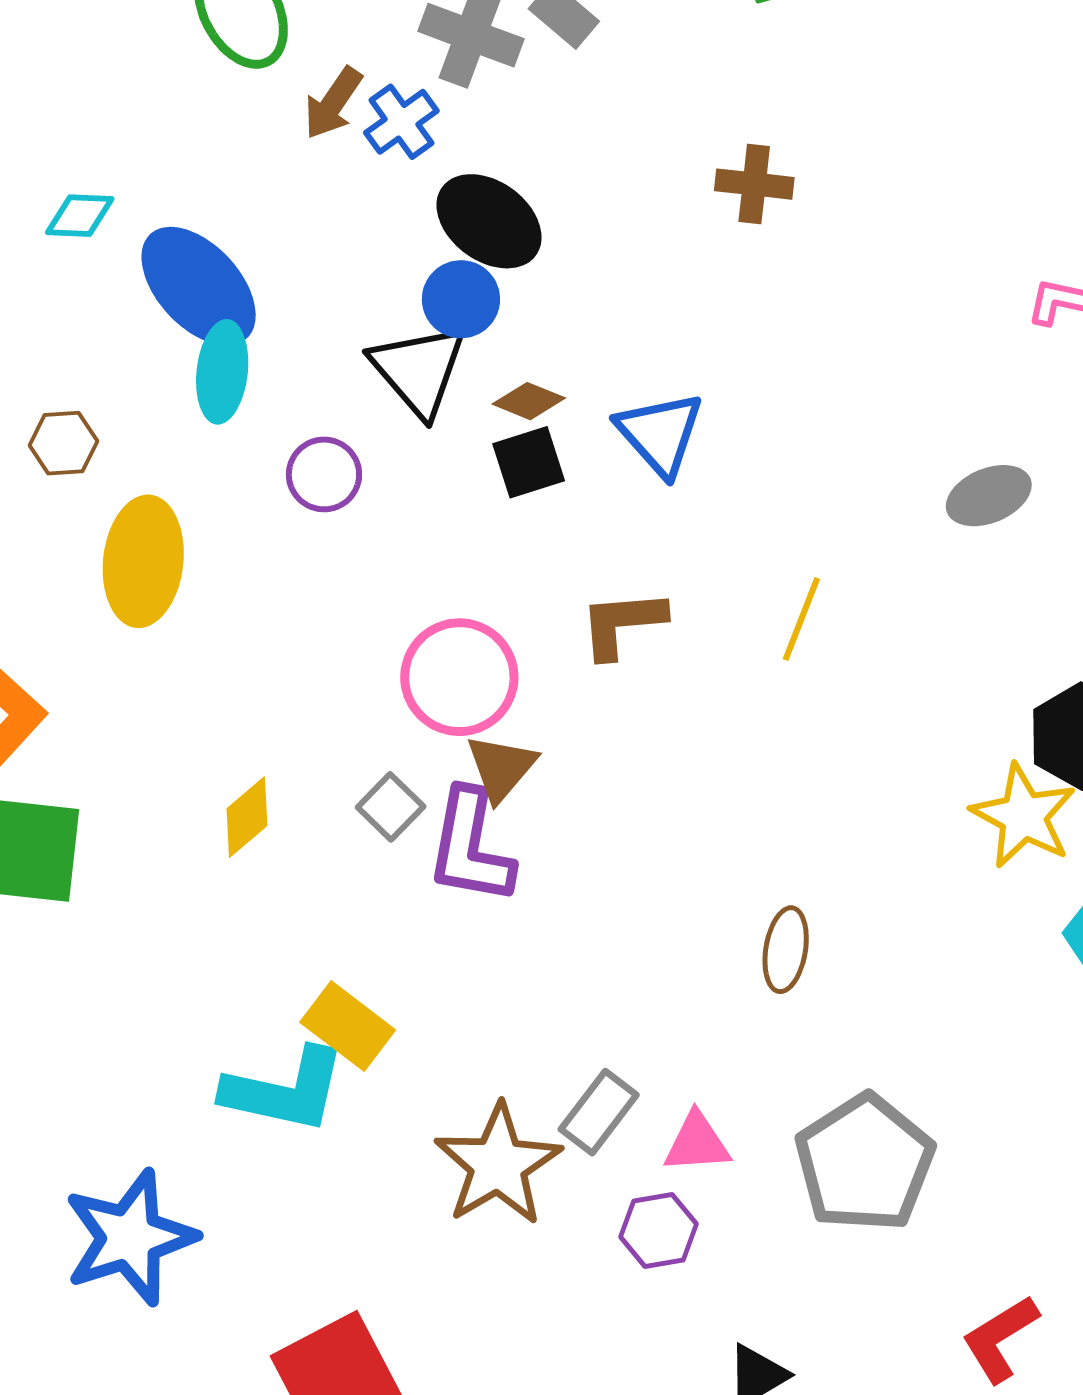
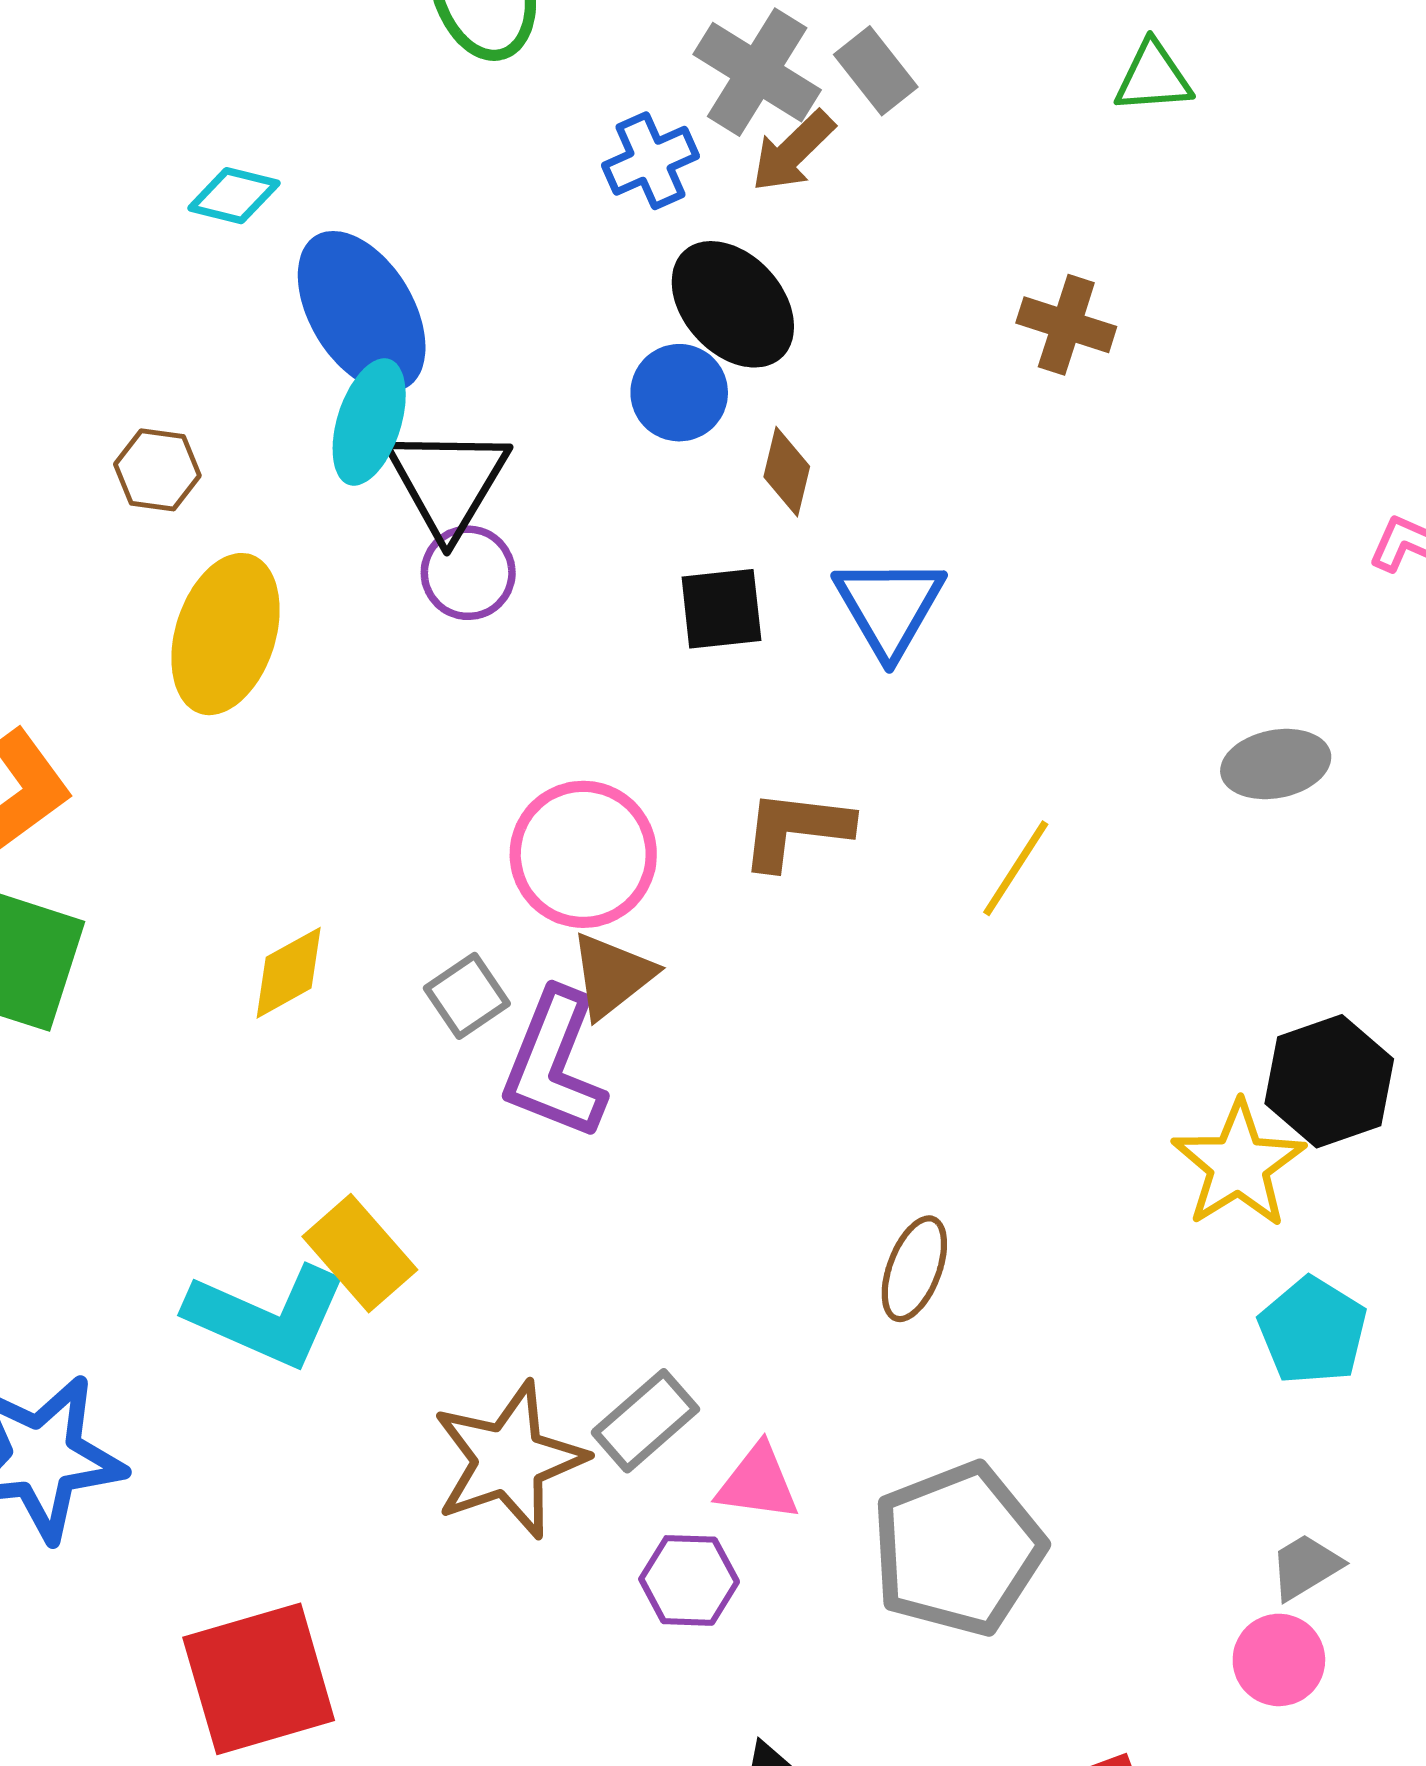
brown arrow: (333, 103) -> (793, 151), moved
black triangle: (418, 370) -> (448, 482), moved
brown diamond: (529, 401) -> (787, 472), moved, turned 70

